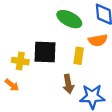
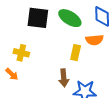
black square: (45, 52) -> (38, 18), moved

